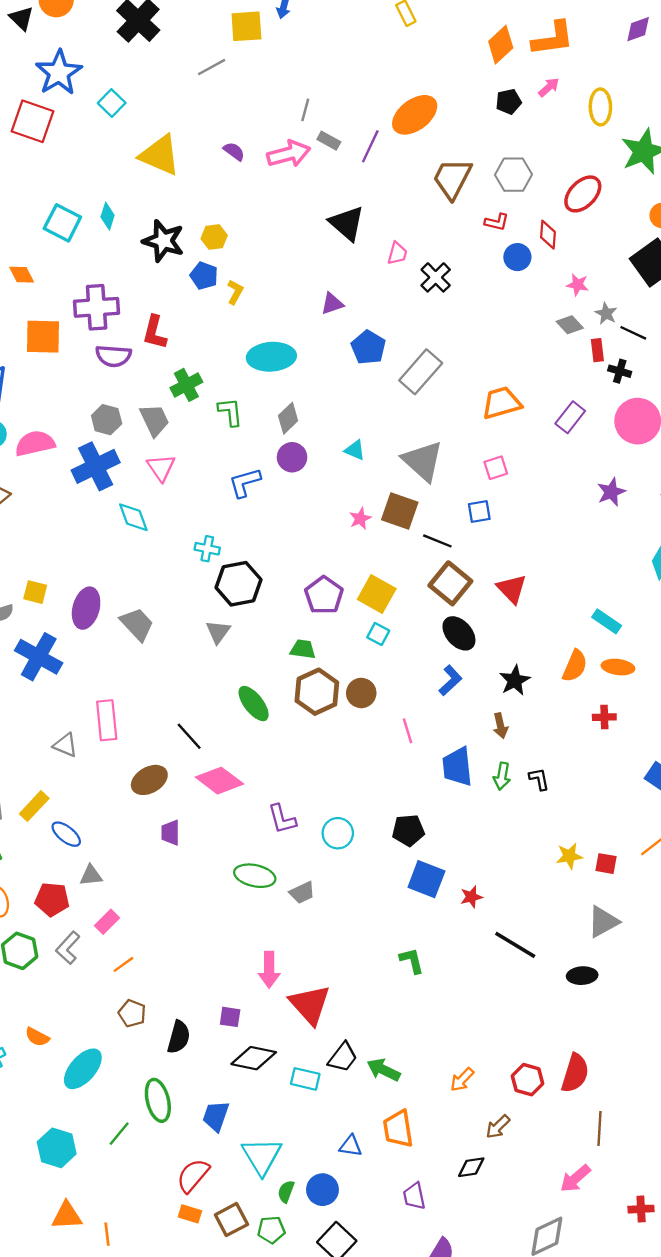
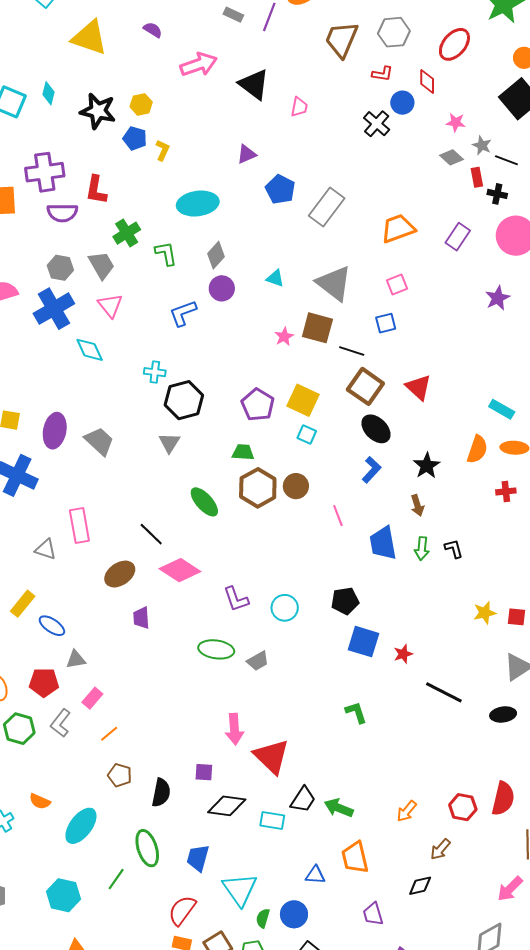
pink arrow: (289, 154) -> (199, 64), moved
black cross: (436, 277) -> (377, 124), moved

